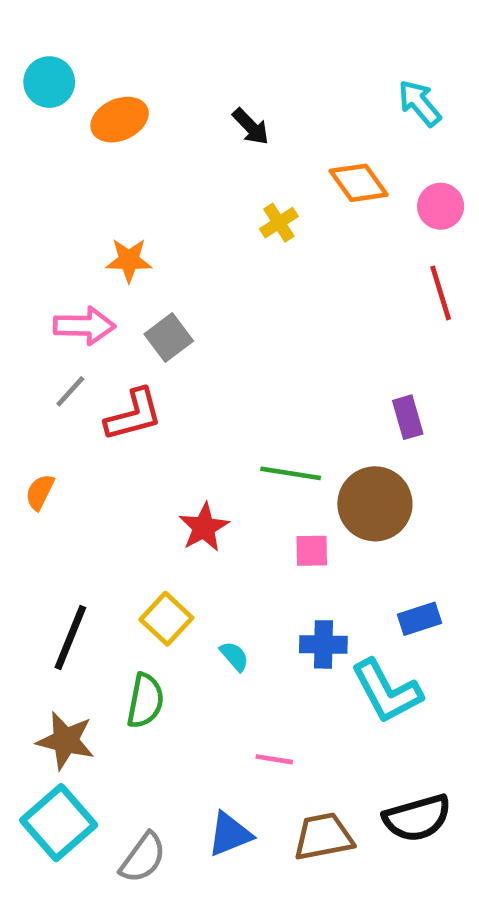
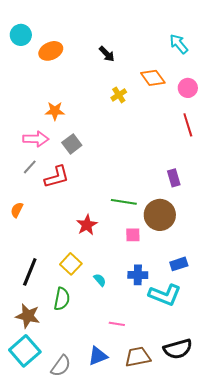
cyan L-shape: (387, 691) -> (165, 295), turned -40

